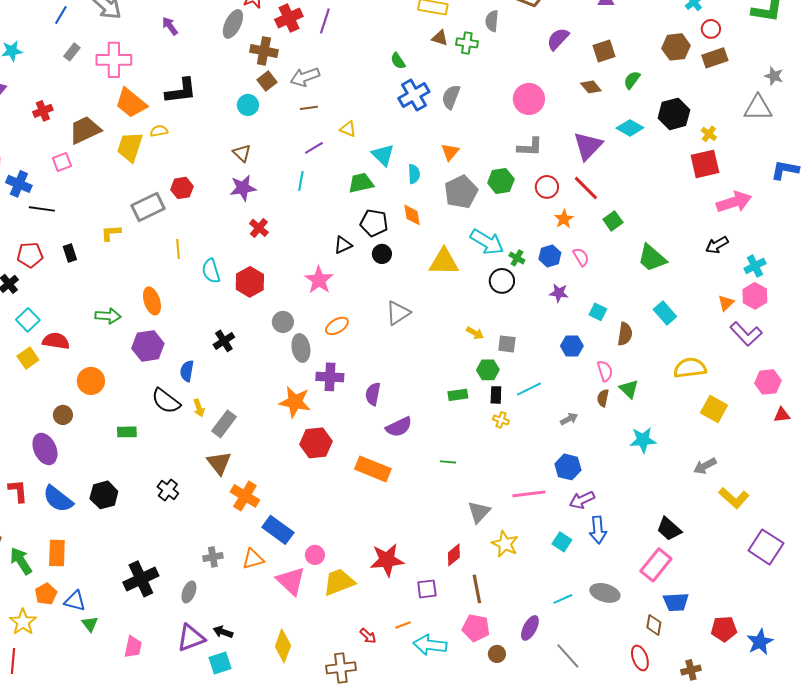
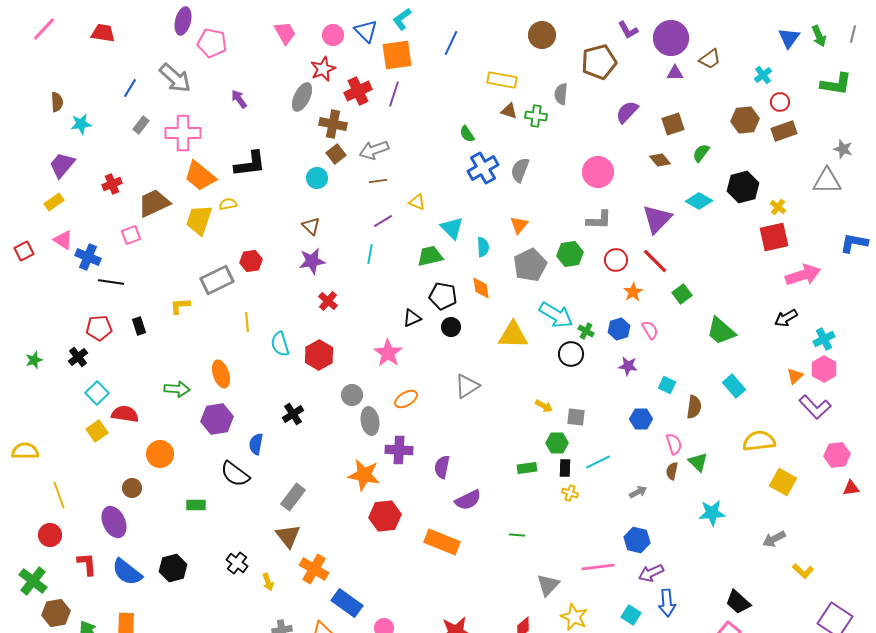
yellow arrow: (199, 408) -> (268, 582), moved
yellow L-shape: (734, 498) -> (803, 571), size x0.7

